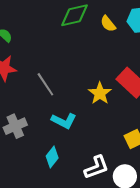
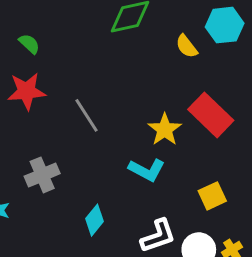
yellow semicircle: (108, 24) -> (187, 46), moved
cyan L-shape: (64, 121) -> (147, 170), moved

